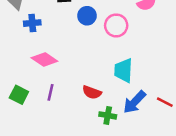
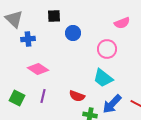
pink circle: (116, 25) -> (107, 49), moved
cyan trapezoid: (123, 70) -> (103, 78), turned -55

